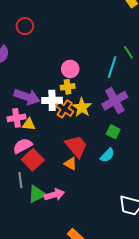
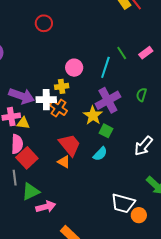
red circle: (25, 26) -> (44, 23), moved
pink circle: (70, 69) -> (74, 68), moved
yellow star: (82, 107) -> (93, 115), moved
pink semicircle: (23, 146) -> (17, 144), turned 120
pink arrow: (54, 195) -> (46, 207), moved

